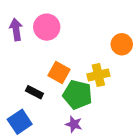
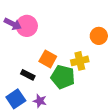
pink circle: (47, 27) -> (27, 26), moved
purple arrow: (16, 30) -> (13, 24), turned 126
purple star: (74, 124) -> (40, 101), moved

